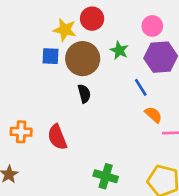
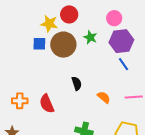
blue line: (141, 87) -> (124, 64), moved
black semicircle: (84, 94) -> (77, 83), moved
orange semicircle: (153, 115) -> (104, 97), moved

